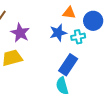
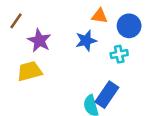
cyan cross: (78, 37) -> (119, 54), moved
blue rectangle: (68, 65) -> (107, 95), moved

